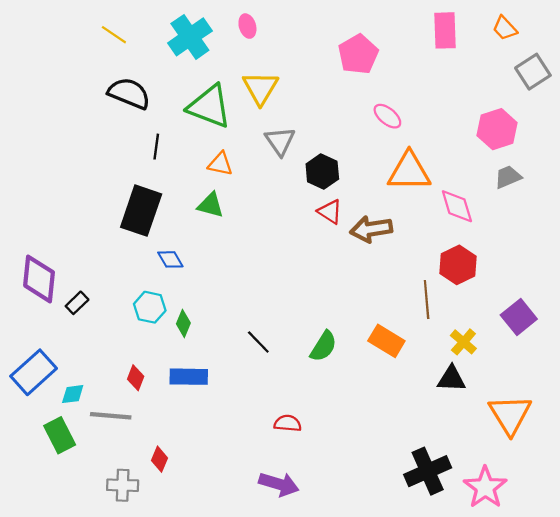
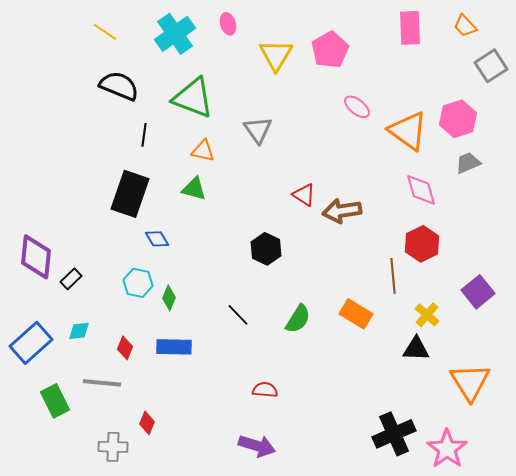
yellow triangle: (260, 88) -> (276, 55), moved
black hexagon: (322, 172) -> (266, 249), moved
orange triangle: (409, 172) -> (408, 131), moved, turned 36
cyan diamond: (73, 394) -> (79, 331), moved

